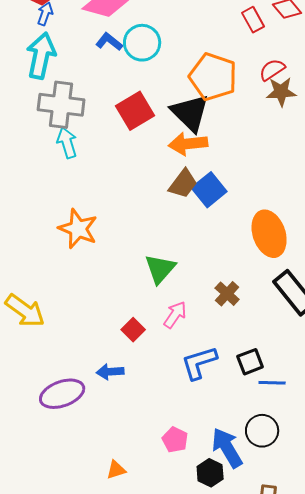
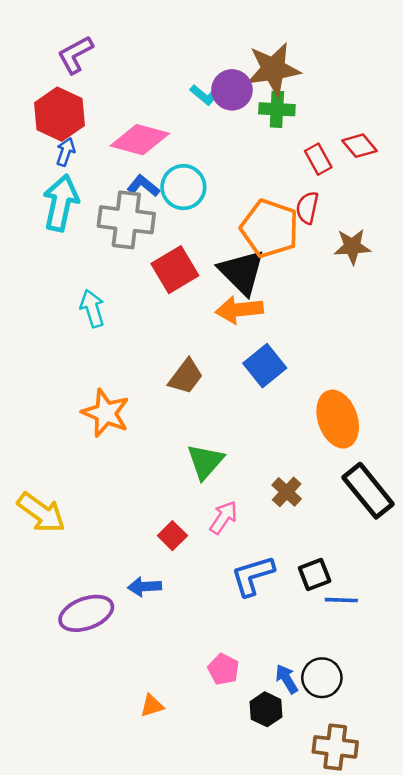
red semicircle: (272, 70) -> (307, 208), moved, turned -44
gray cross: (61, 105) -> (126, 220), moved
brown trapezoid: (183, 184) -> (186, 377), moved
black circle: (262, 431) -> (322, 678), moved
blue arrow: (227, 448) -> (287, 679), size x0.6

